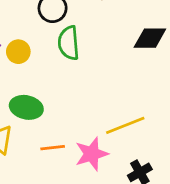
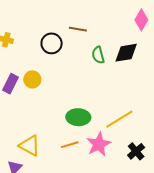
green semicircle: (69, 43) -> (98, 55), moved, size x0.7
green ellipse: (26, 107) -> (78, 117), moved

